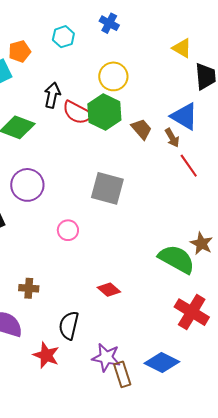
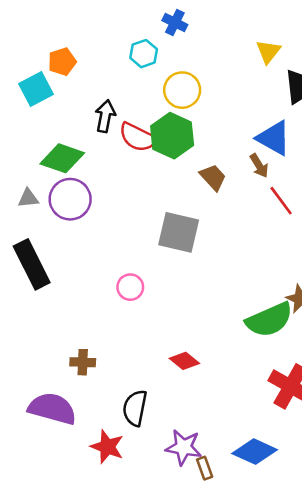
cyan hexagon: (63, 37) -> (144, 54), moved
yellow triangle: (182, 48) -> (268, 51), turned 40
brown trapezoid: (142, 129) -> (213, 177), moved
purple circle: (27, 185) -> (70, 199), moved
green semicircle: (177, 259) -> (269, 320), turned 129
brown rectangle: (122, 374) -> (205, 468), size x0.7

